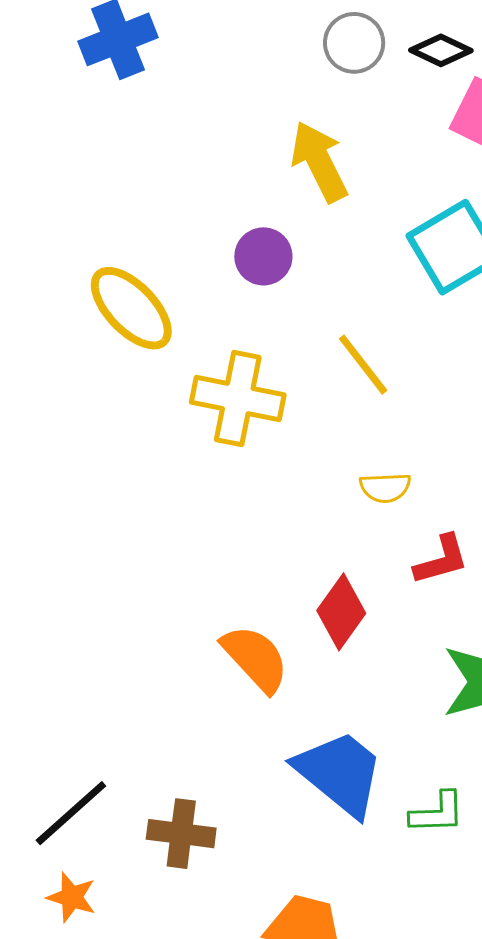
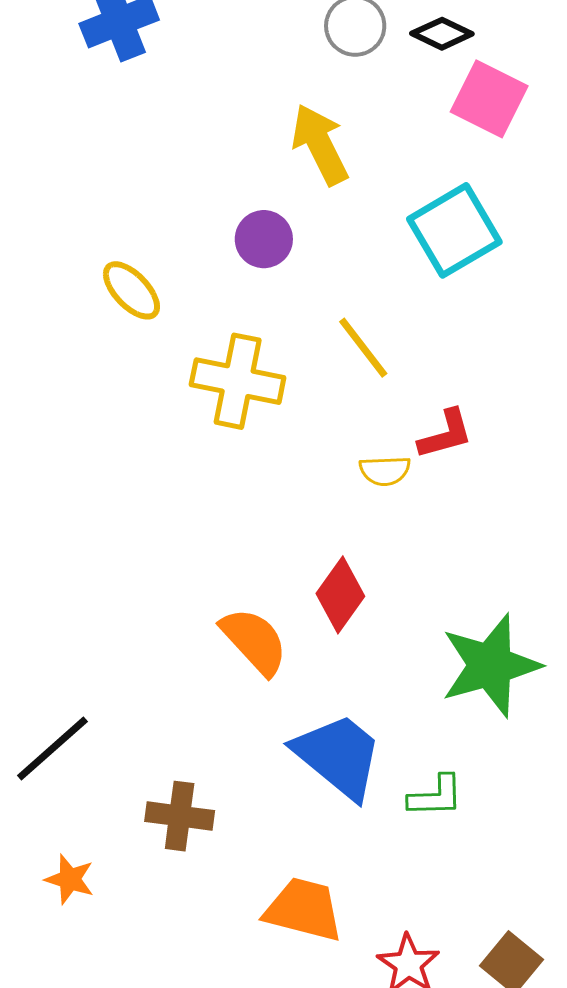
yellow ellipse: (131, 308) -> (131, 290), size x0.7
red L-shape: (441, 560) -> (445, 434), moved
black line: (71, 813) -> (52, 748), moved

